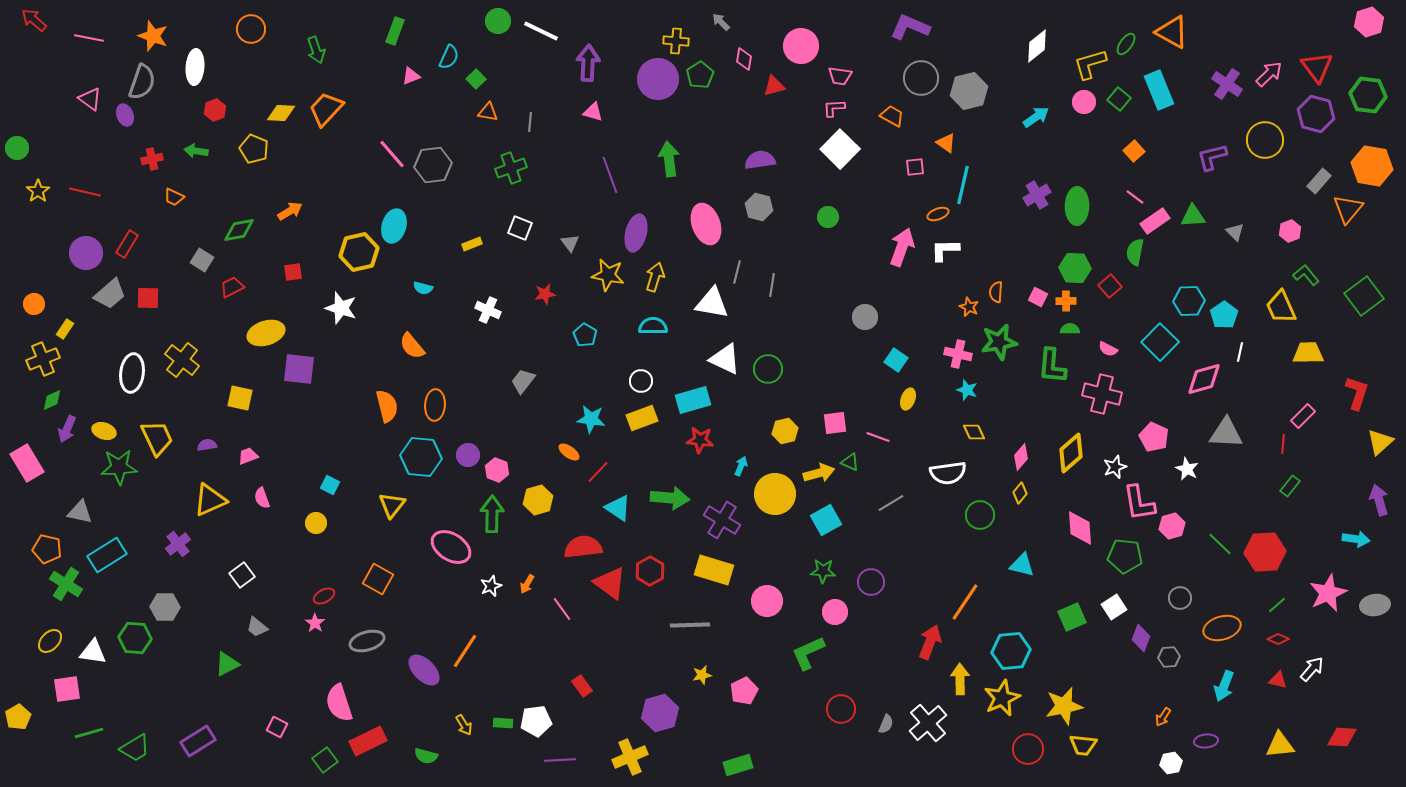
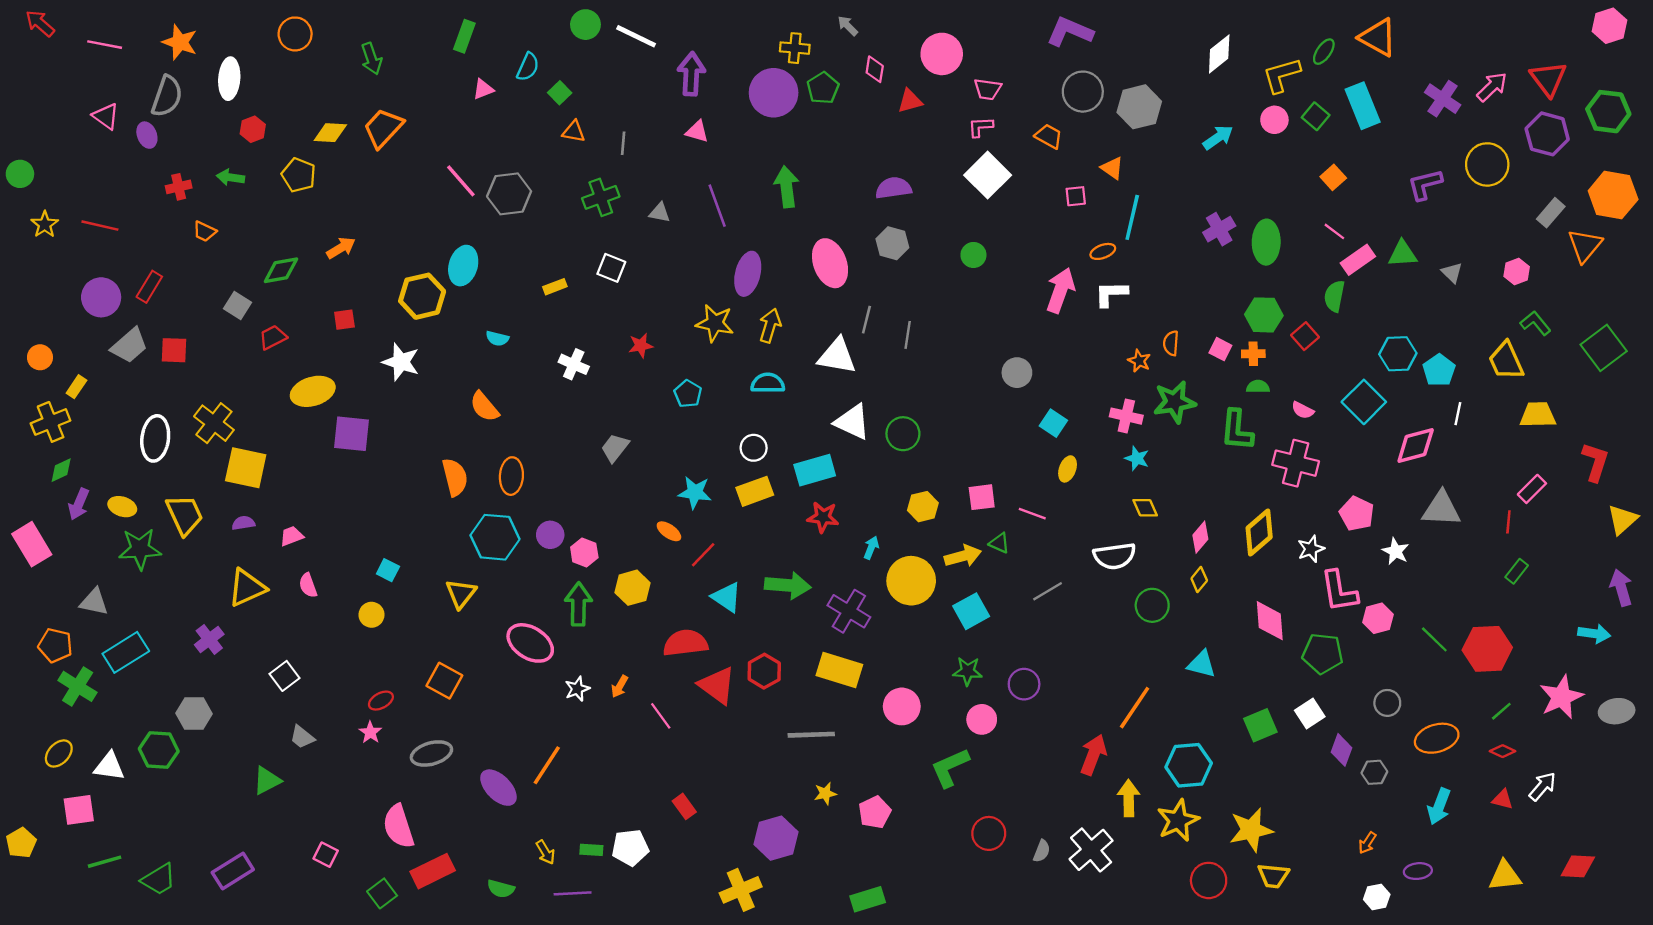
gray triangle: (570, 243) -> (660, 213), moved, turned -42
yellow square: (240, 398) -> (246, 468), moved, size x1.4
purple line: (560, 760) -> (573, 893), moved

